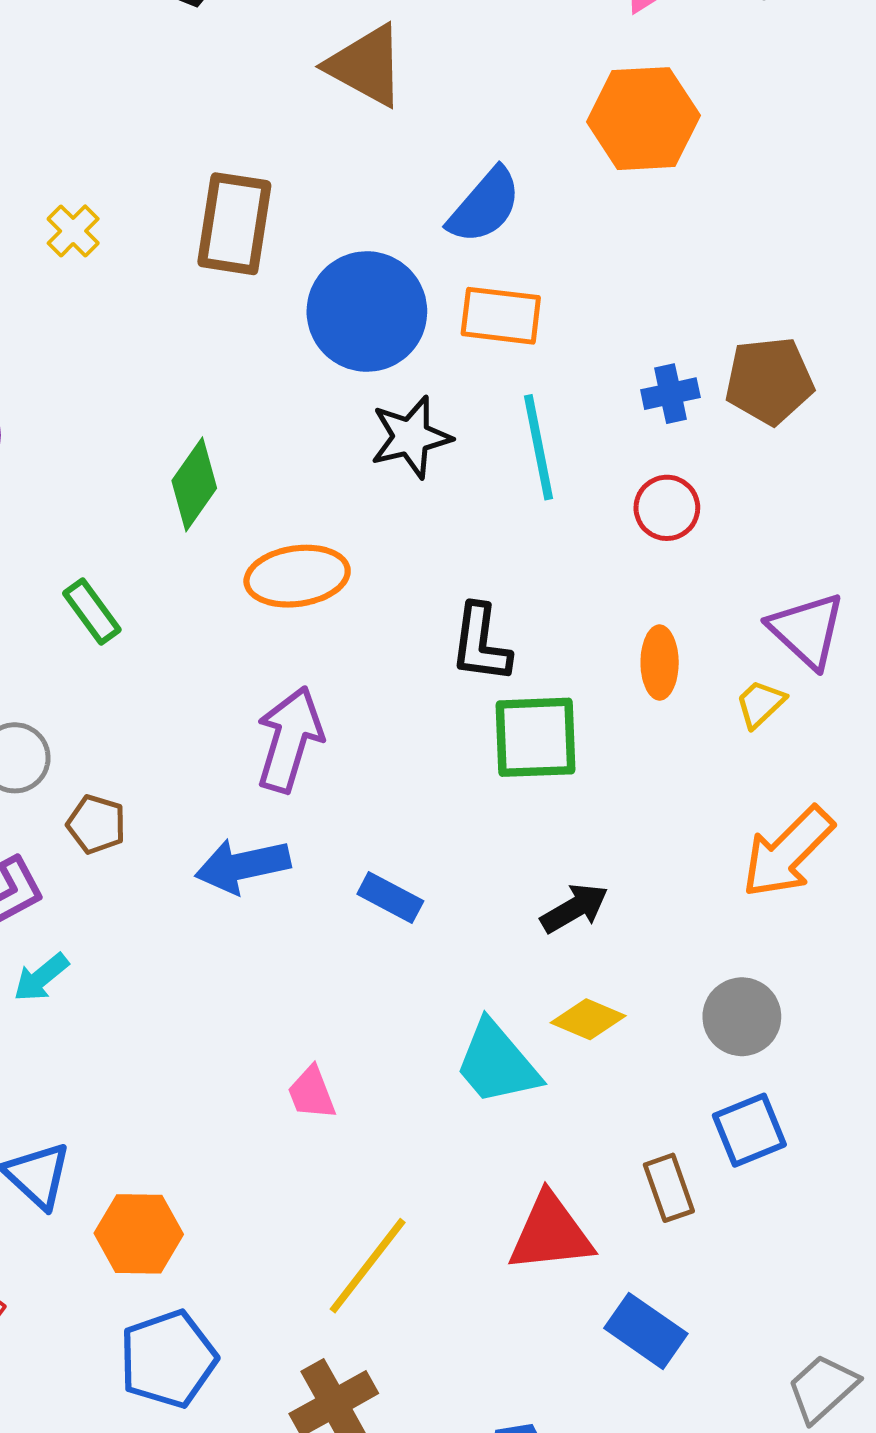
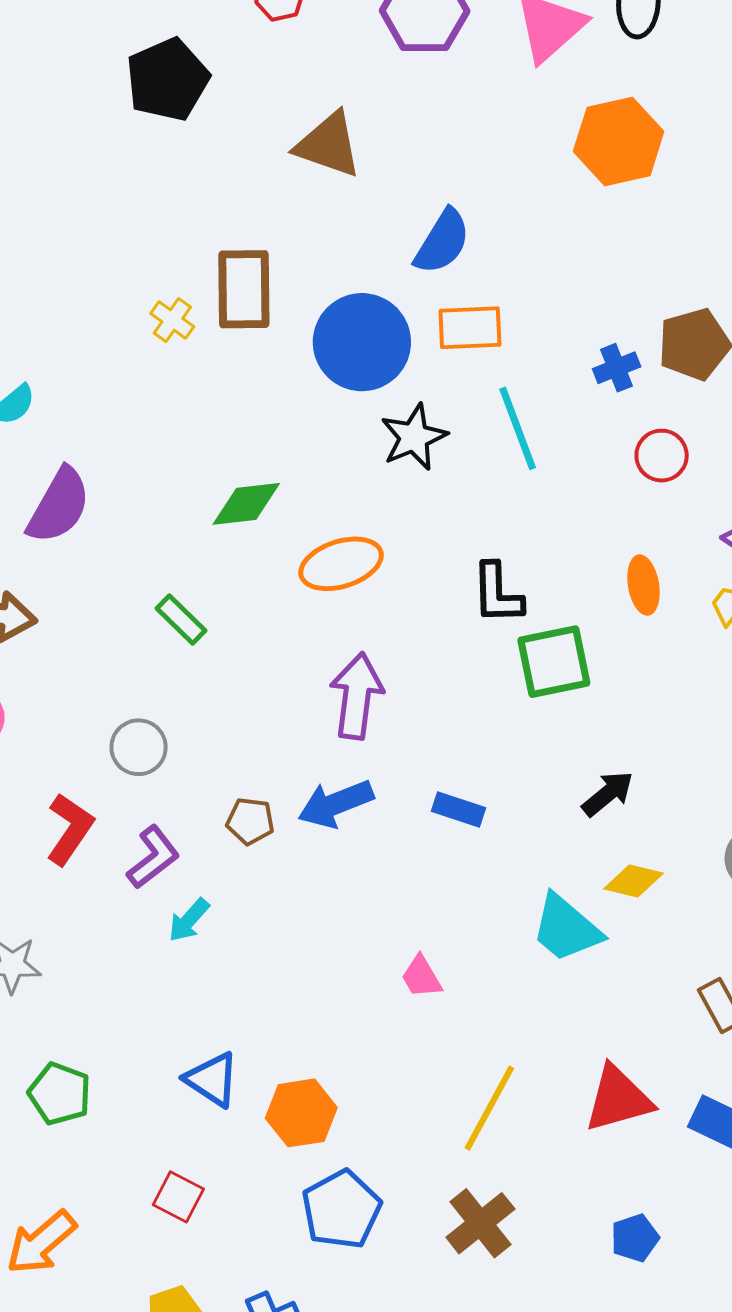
orange hexagon: (643, 119) -> (619, 141), moved
yellow cross: (73, 231) -> (172, 320), moved
green diamond: (194, 484) -> (246, 504), turned 58
red circle: (667, 508) -> (662, 456), moved
brown pentagon: (96, 824) -> (250, 821), moved
red triangle: (551, 1233) -> (618, 1099), moved

